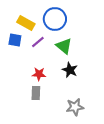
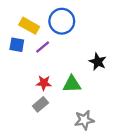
green triangle: (64, 46) -> (72, 84), moved, turned -42
black star: (70, 70) -> (98, 62), moved
gray rectangle: (36, 93) -> (40, 104), turned 48

